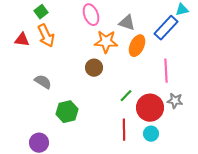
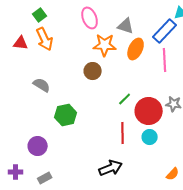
pink line: (166, 71) -> (165, 60), moved

